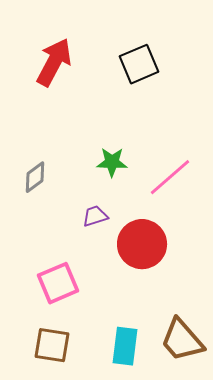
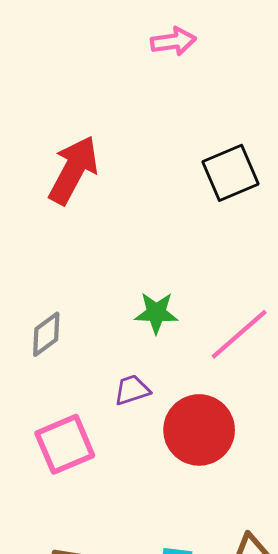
black square: (139, 64) -> (231, 173), moved
pink square: (58, 283) -> (65, 444), moved

